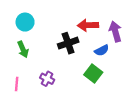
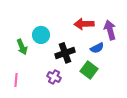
cyan circle: (25, 22) -> (41, 35), moved
black cross: (68, 43) -> (65, 53), moved
purple cross: (47, 79) -> (54, 77), moved

